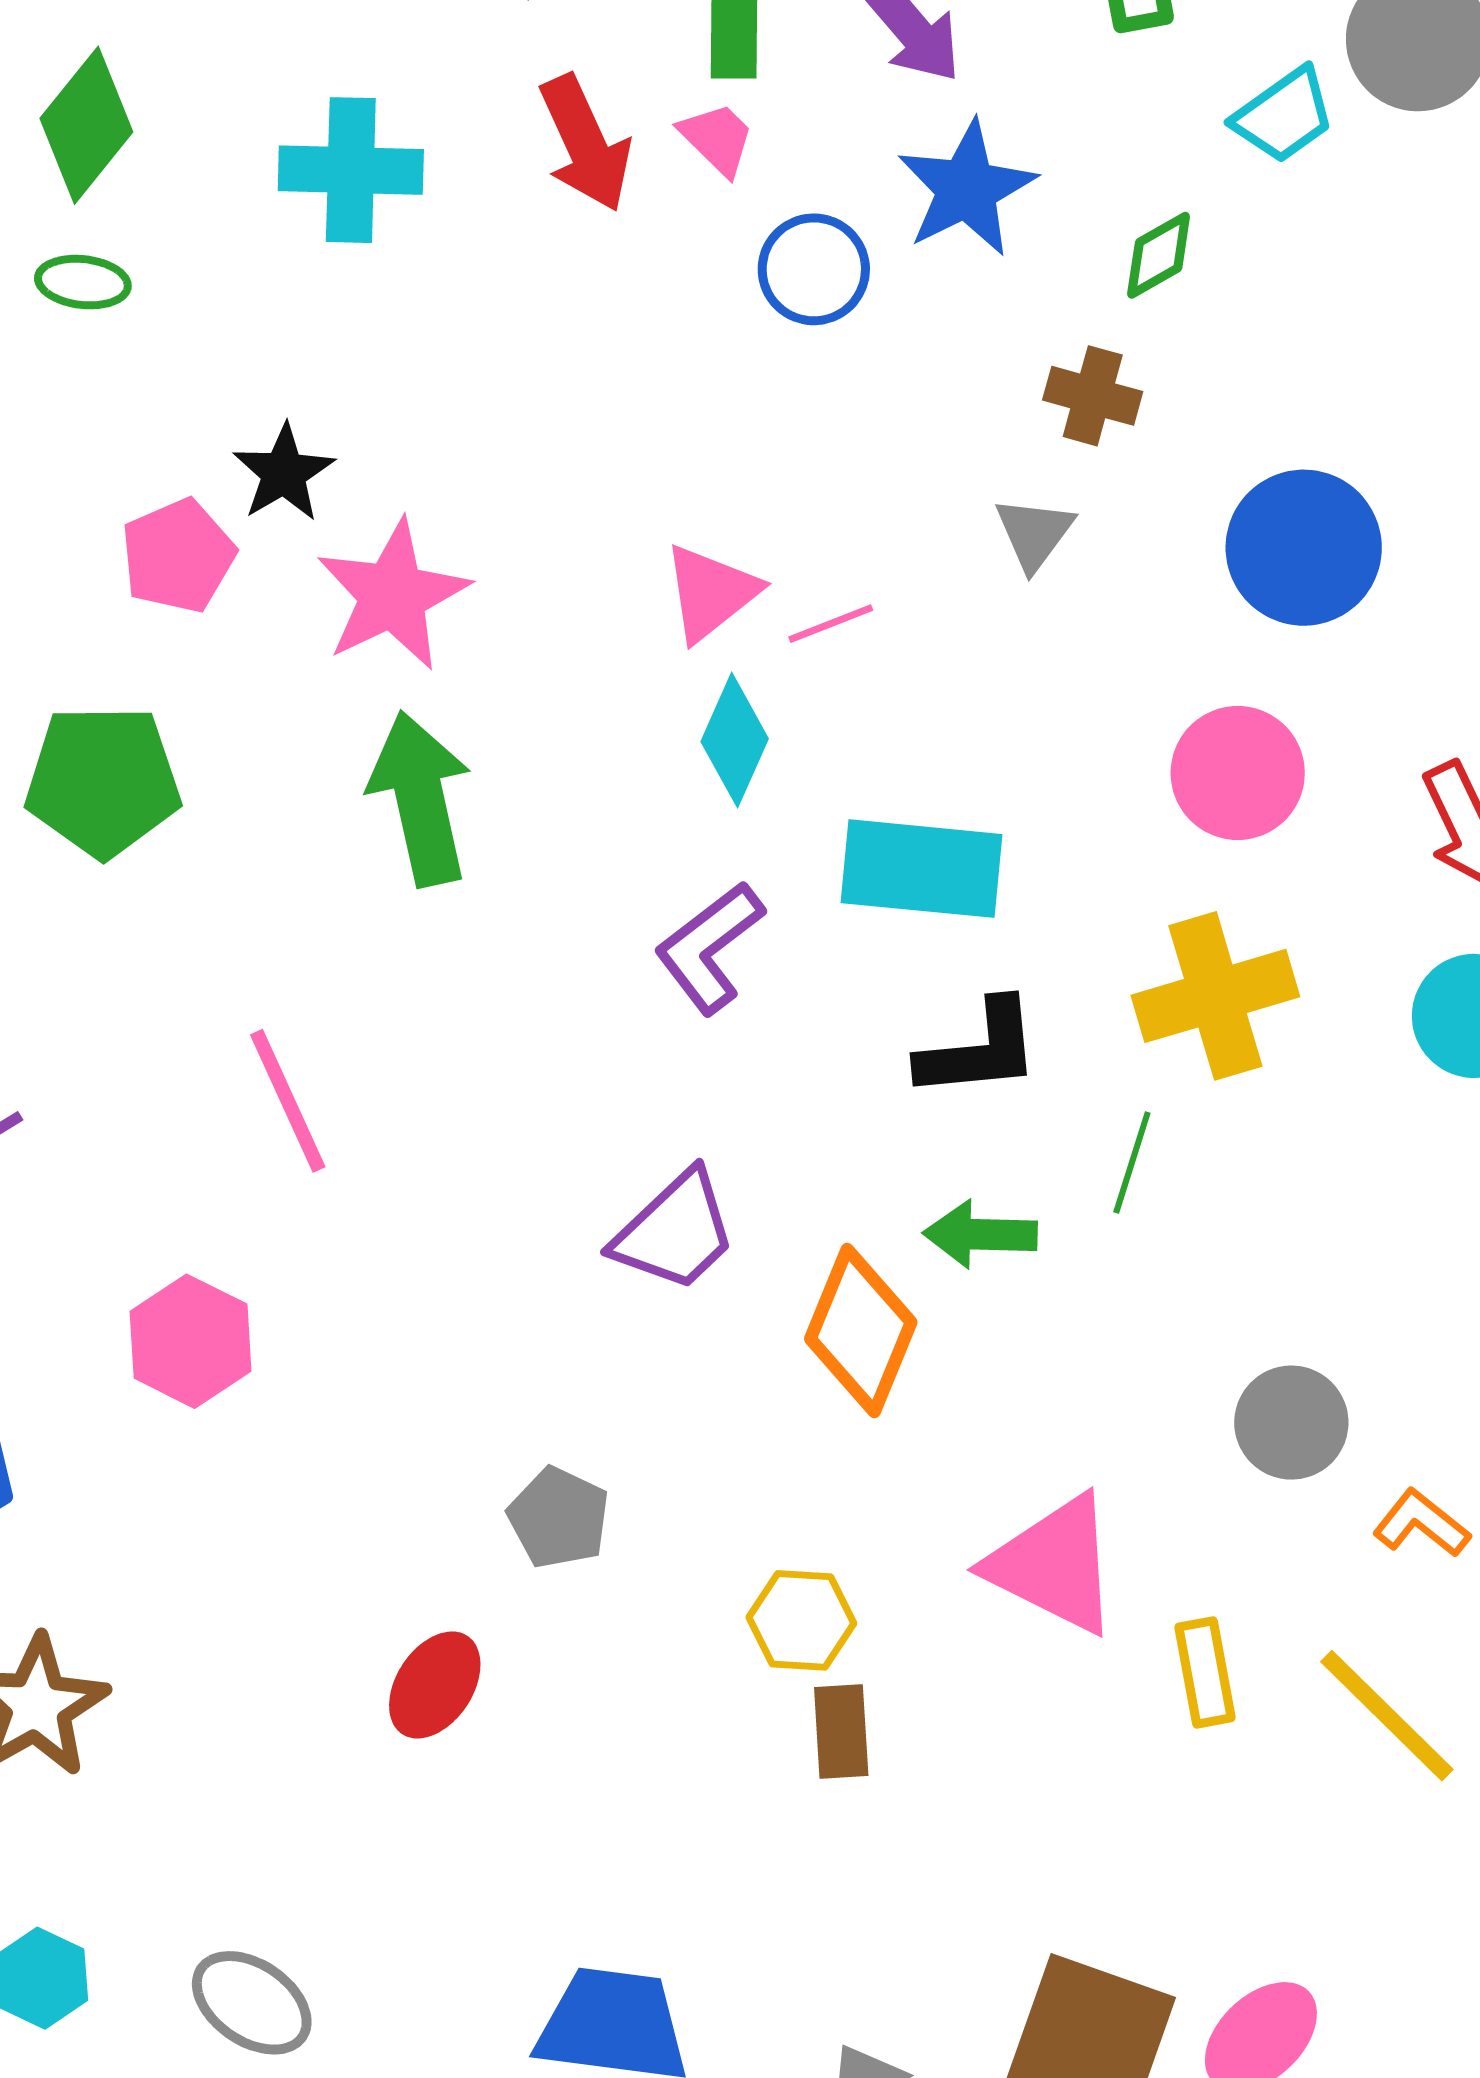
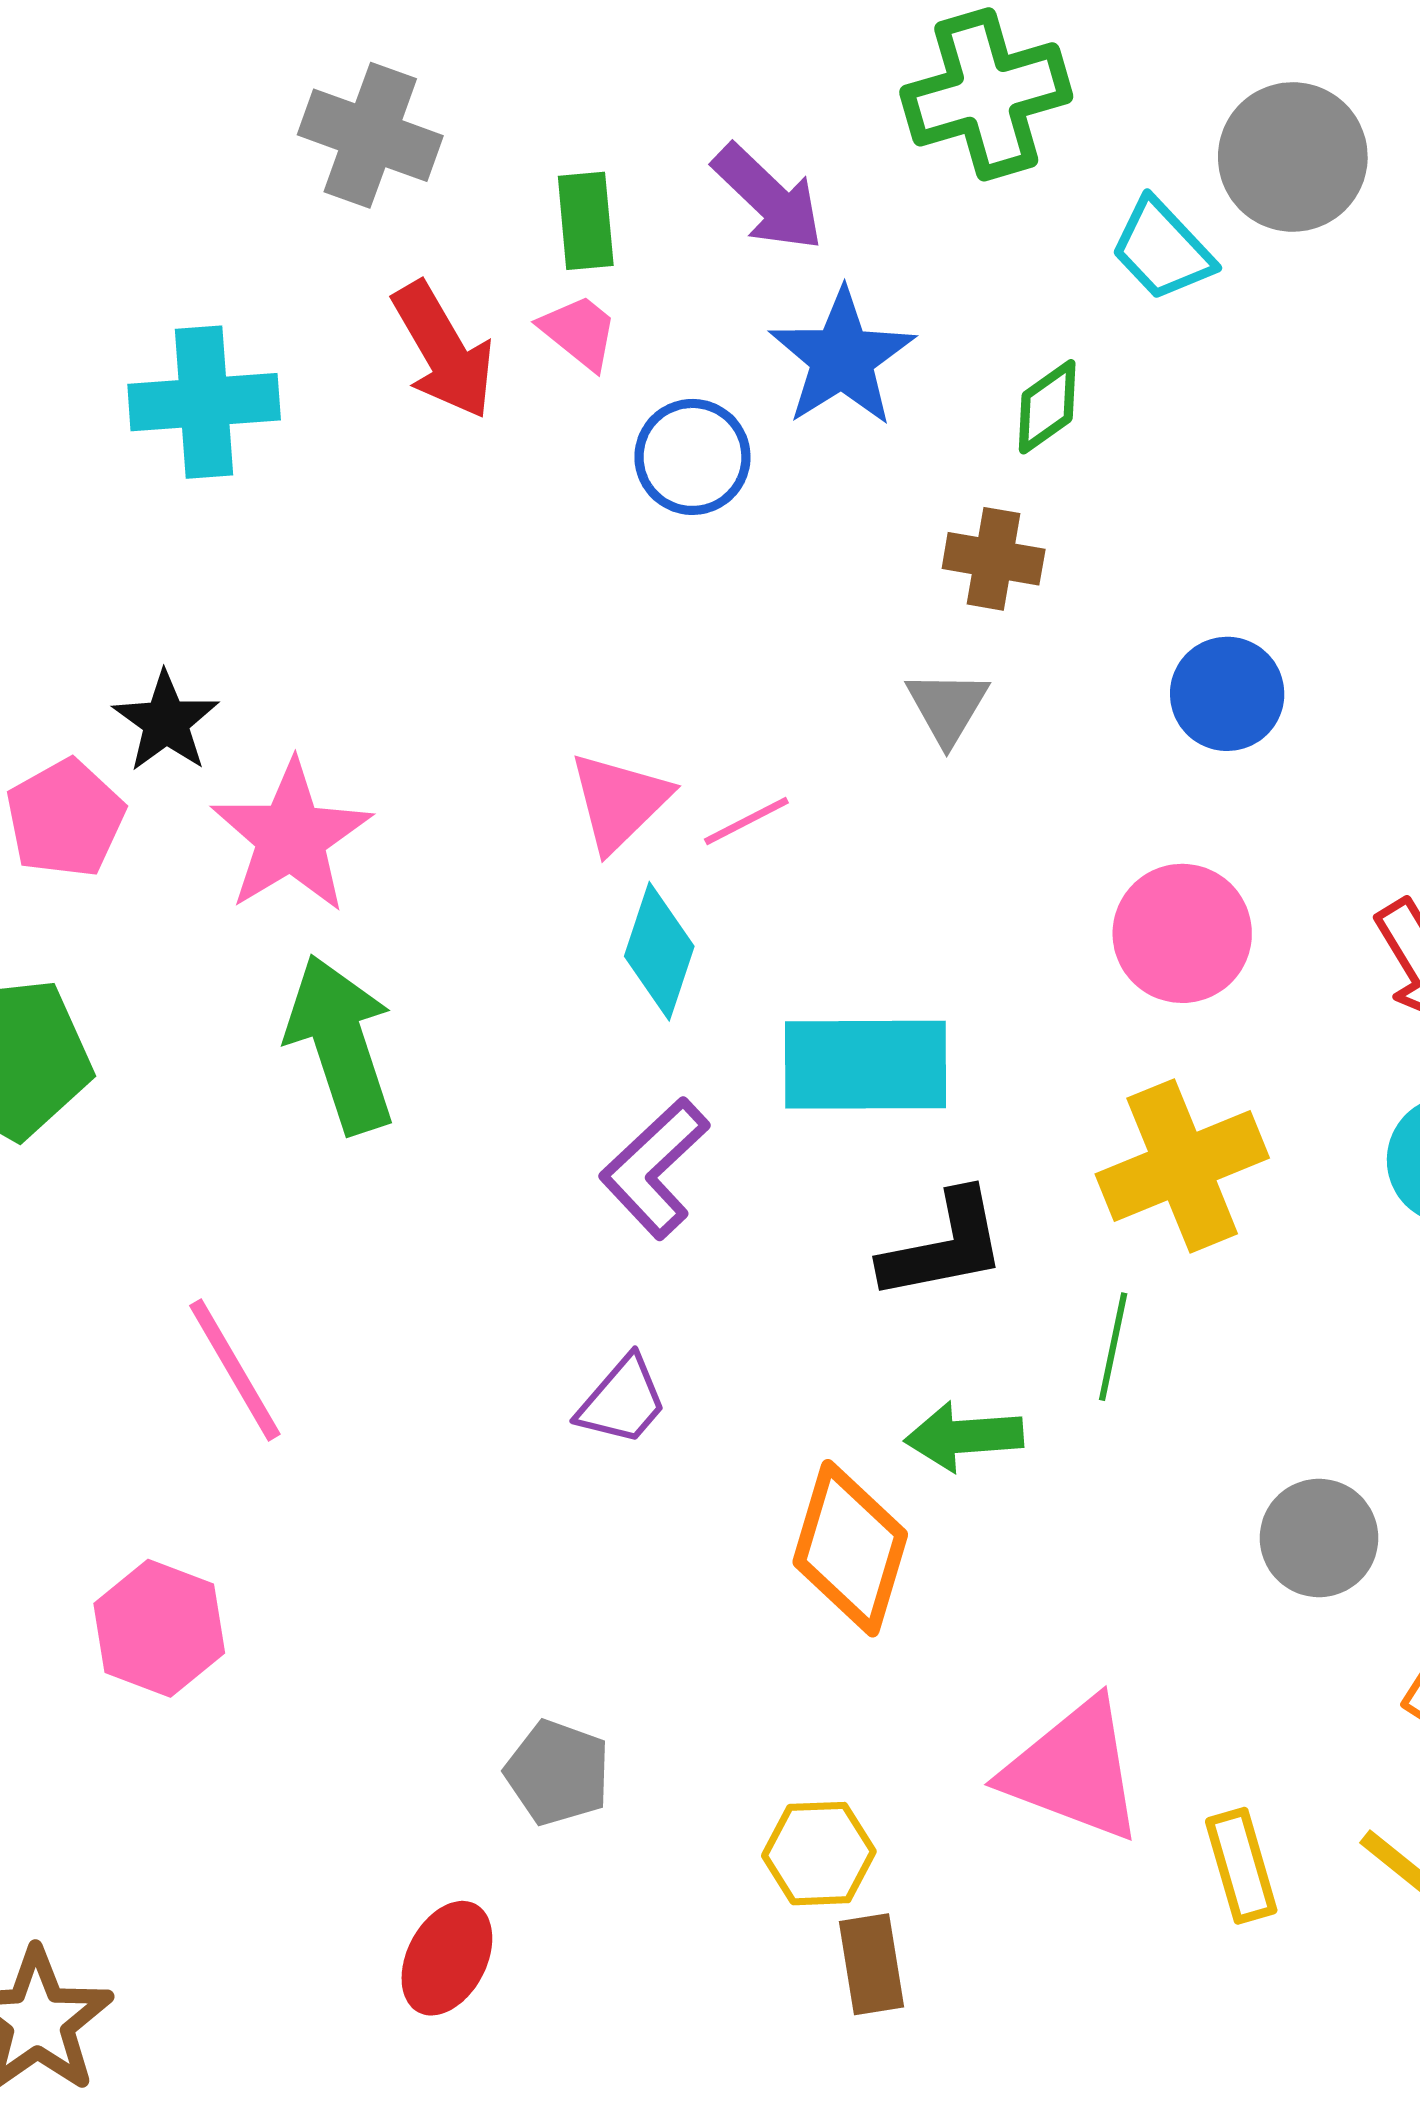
cyan trapezoid: (1284, 115) -> (1162, 249), turned 88
blue circle: (1304, 548) -> (1227, 694), size x0.7
purple trapezoid: (675, 1231) -> (622, 1401), moved, size x0.7
gray circle: (1291, 1423) -> (1319, 1538), moved

